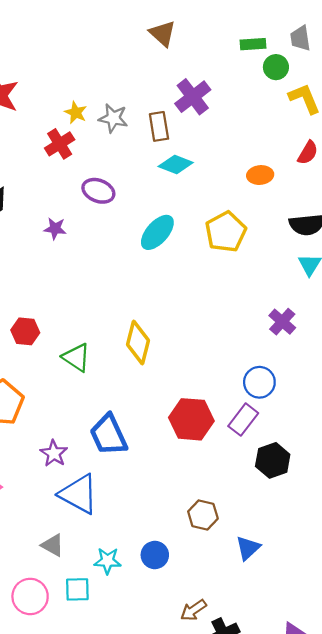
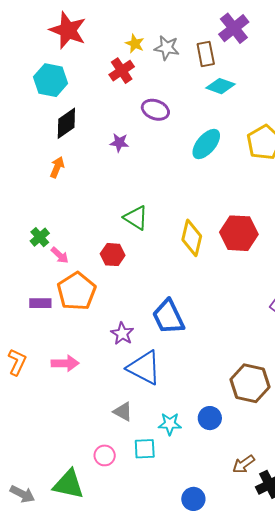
red hexagon: (25, 331) -> (113, 255), moved
green triangle: (76, 357) -> (136, 218), moved
red hexagon: (191, 419) -> (239, 233), moved
brown hexagon: (203, 515) -> (250, 383), size x1.5
pink circle: (30, 596) -> (105, 455), size x0.7

